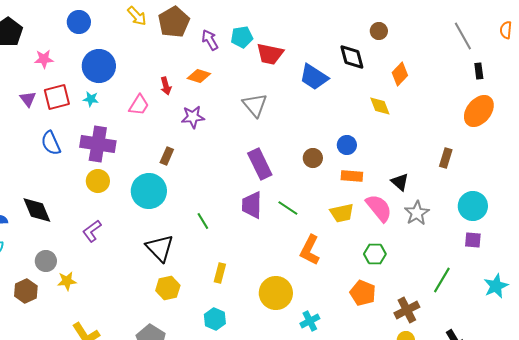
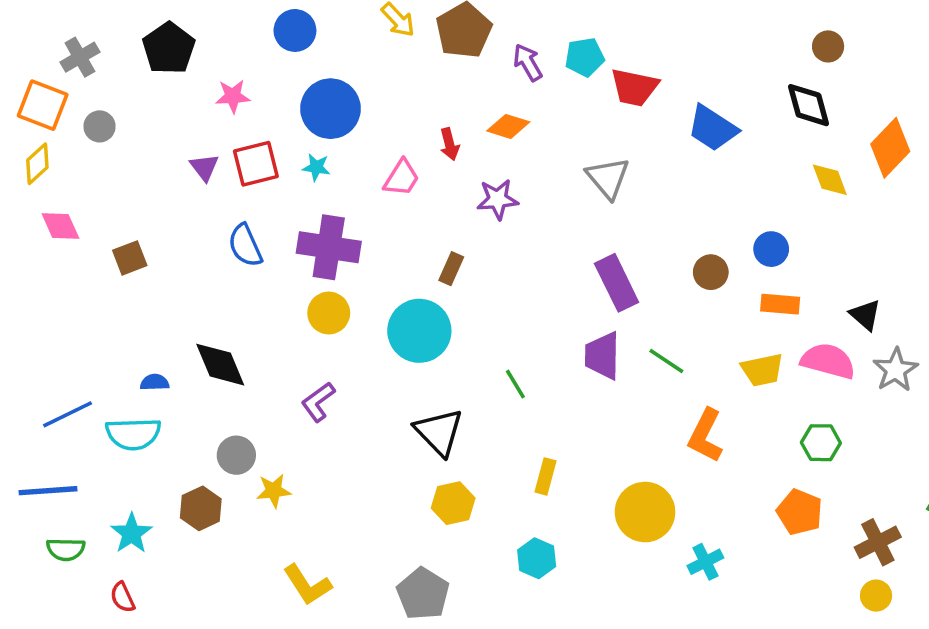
black diamond: (352, 57) -> (808, 105), moved
orange diamond: (400, 74) -> (890, 148), moved, size x1.4
pink semicircle: (379, 208) -> (828, 361), turned -36

